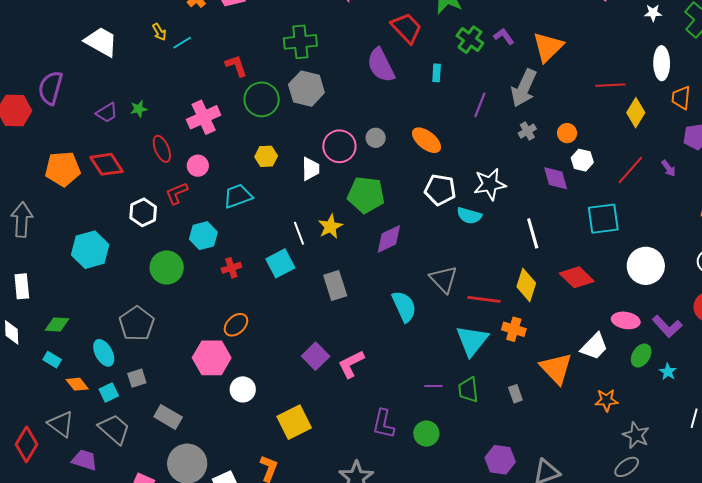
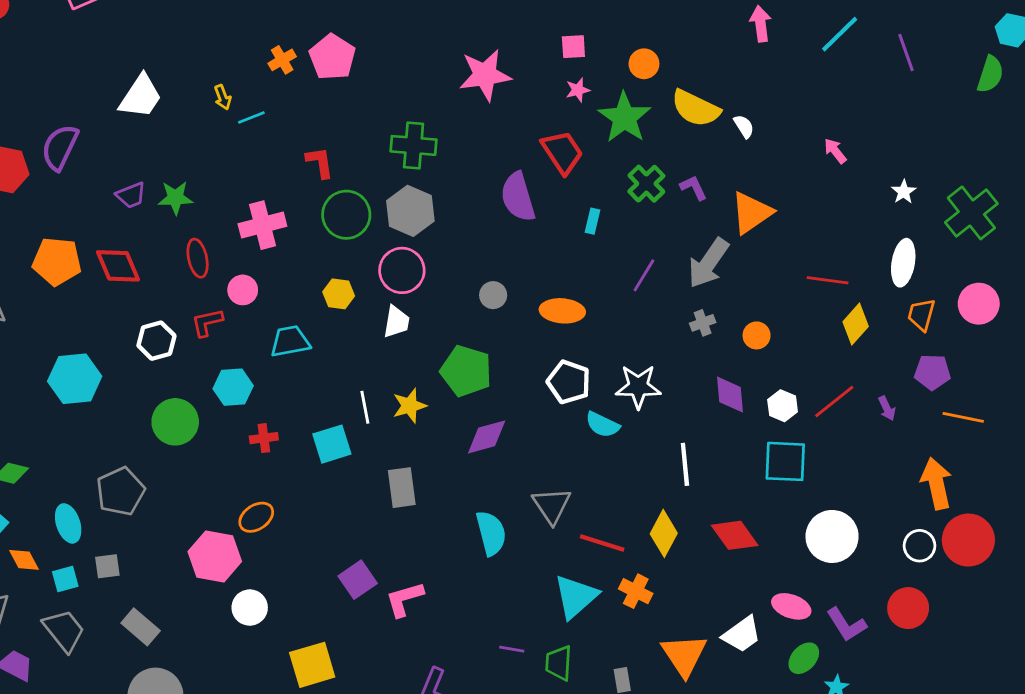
white star: (653, 13) -> (904, 192), turned 30
white trapezoid: (101, 42) -> (141, 97), turned 84
green star: (139, 109) -> (175, 198), size x1.4
orange ellipse: (427, 140) -> (562, 311), turned -44
pink circle: (339, 146) -> (402, 270), moved
white hexagon: (582, 160) -> (783, 406), moved

